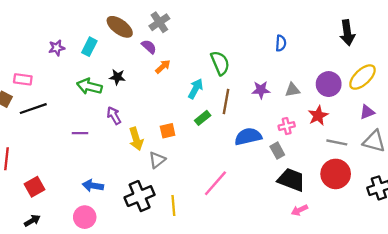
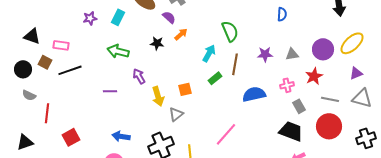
black star: (117, 77) -> (157, 43), moved
gray rectangle: (277, 151) -> (299, 106), moved

